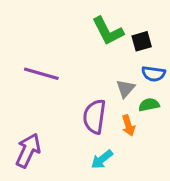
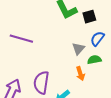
blue semicircle: (153, 74) -> (97, 39), turned 119
purple semicircle: (94, 117) -> (41, 83), moved

